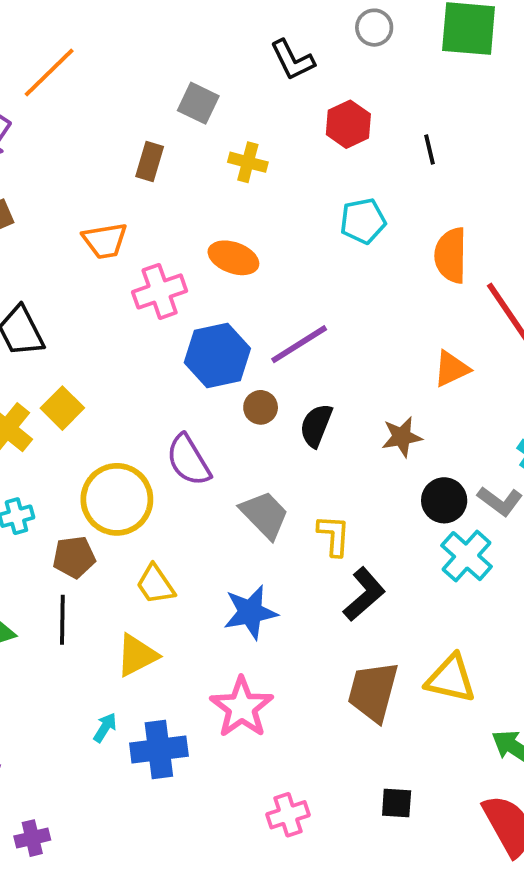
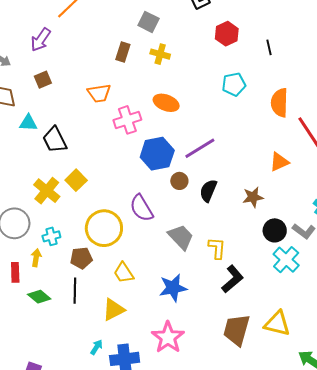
yellow cross: (248, 162) -> (160, 54), moved

